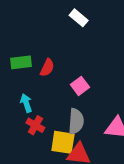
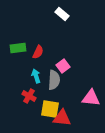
cyan arrow: (26, 103) -> (36, 76), moved
gray semicircle: (76, 121) -> (54, 80), moved

